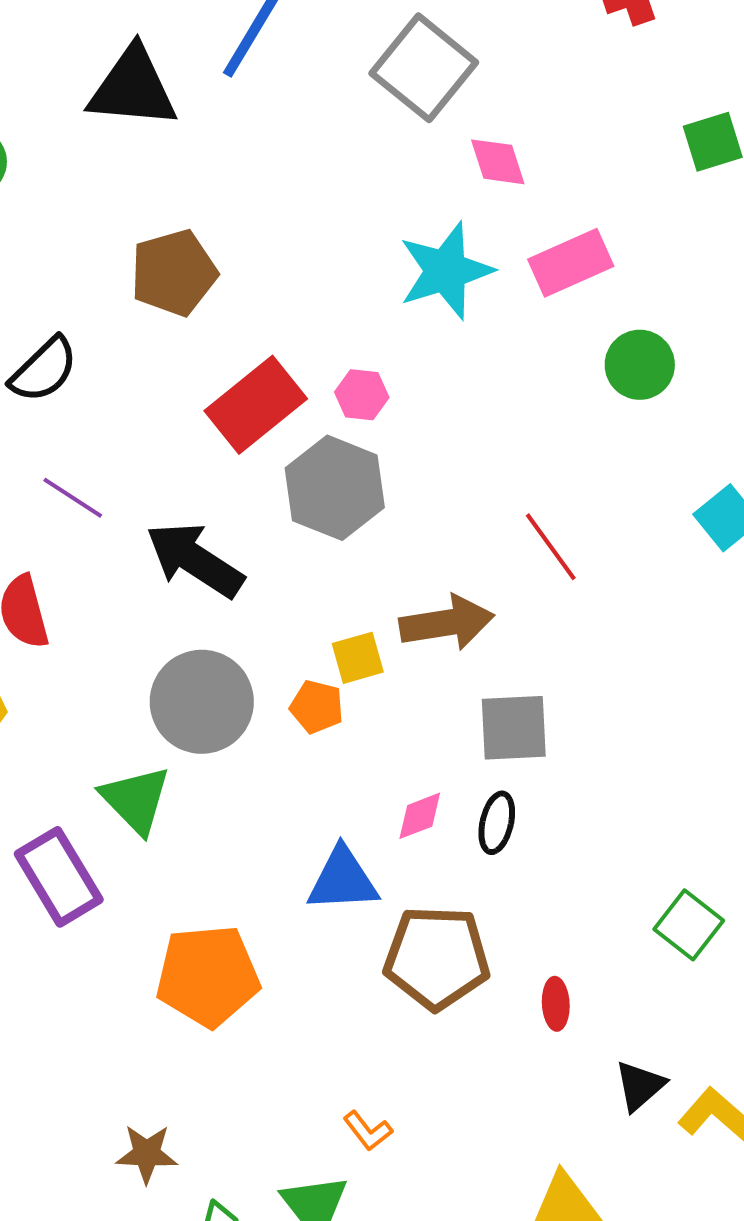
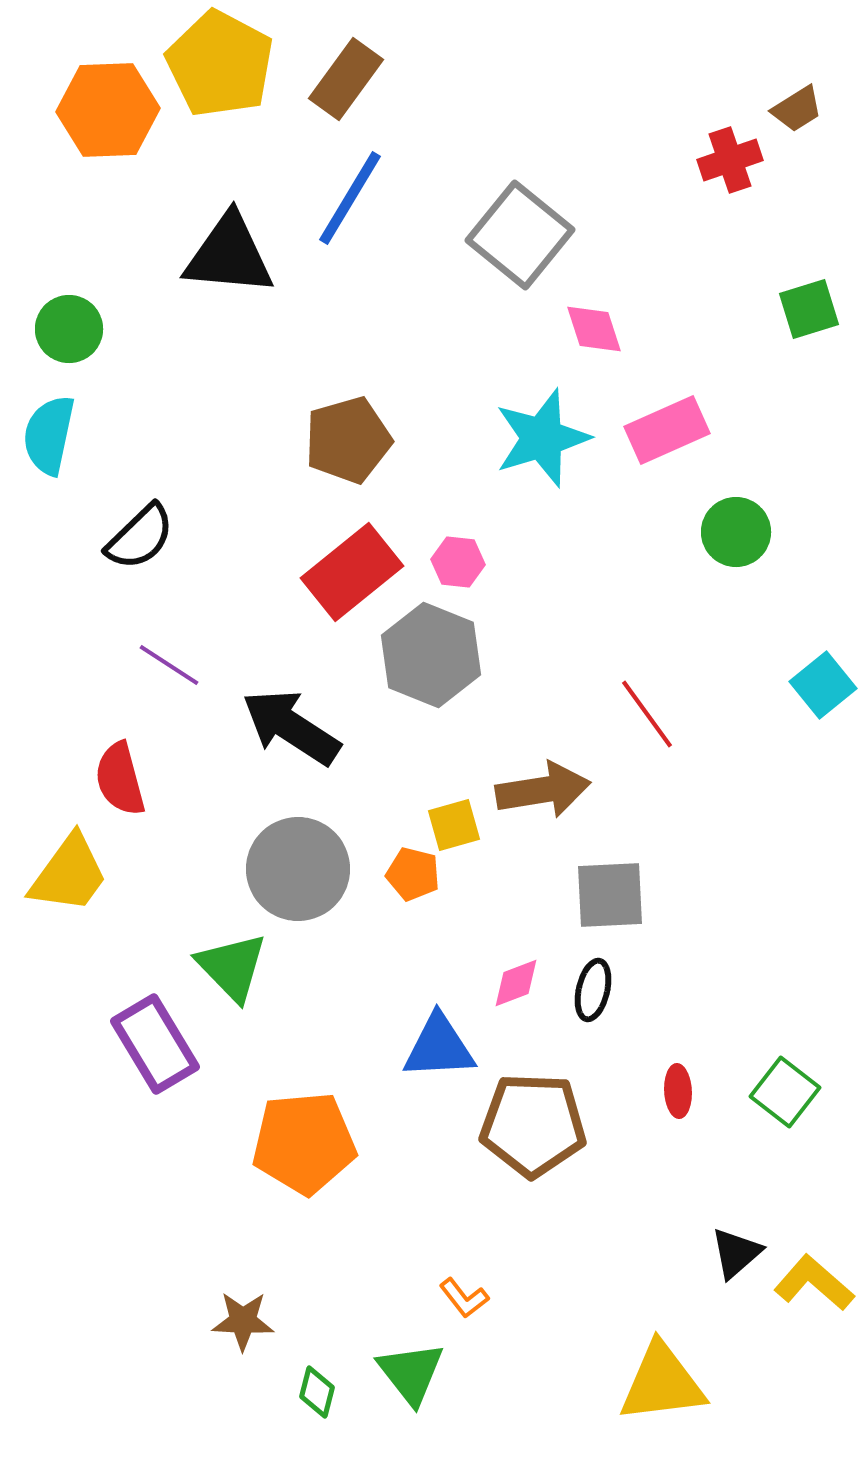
brown pentagon: (174, 273) -> (348, 440), moved
red ellipse: (556, 1004) -> (678, 1091), moved

